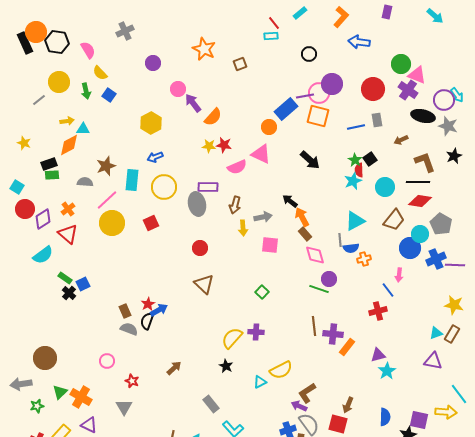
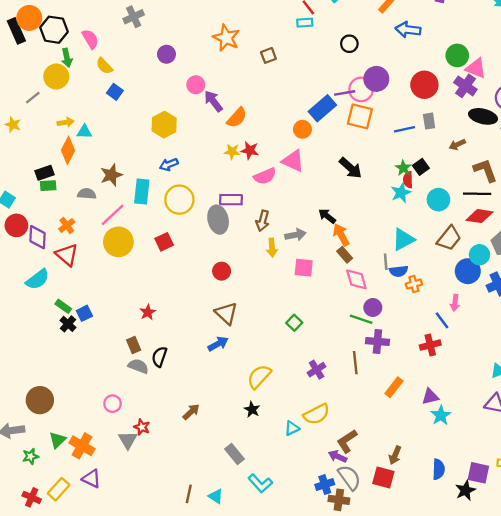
green arrow: (86, 91) -> (67, 58), moved
yellow star: (24, 143) -> (13, 125), moved
orange diamond: (69, 145) -> (68, 150), turned -35
purple diamond: (43, 219) -> (37, 237), turned -55
red star: (148, 304) -> (148, 312), moved
blue arrow: (159, 310) -> (218, 344), moved
purple cross: (256, 332) -> (317, 370), moved, turned -35
purple cross: (333, 334) -> (377, 341), moved
gray triangle: (124, 407) -> (128, 440), moved

